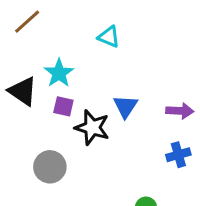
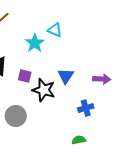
cyan star: (59, 73) -> (35, 43), moved
blue cross: (178, 155) -> (86, 108), moved

